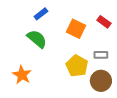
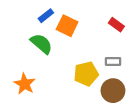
orange square: (76, 29) -> (67, 26), moved
yellow pentagon: (77, 66) -> (86, 74), turned 30

